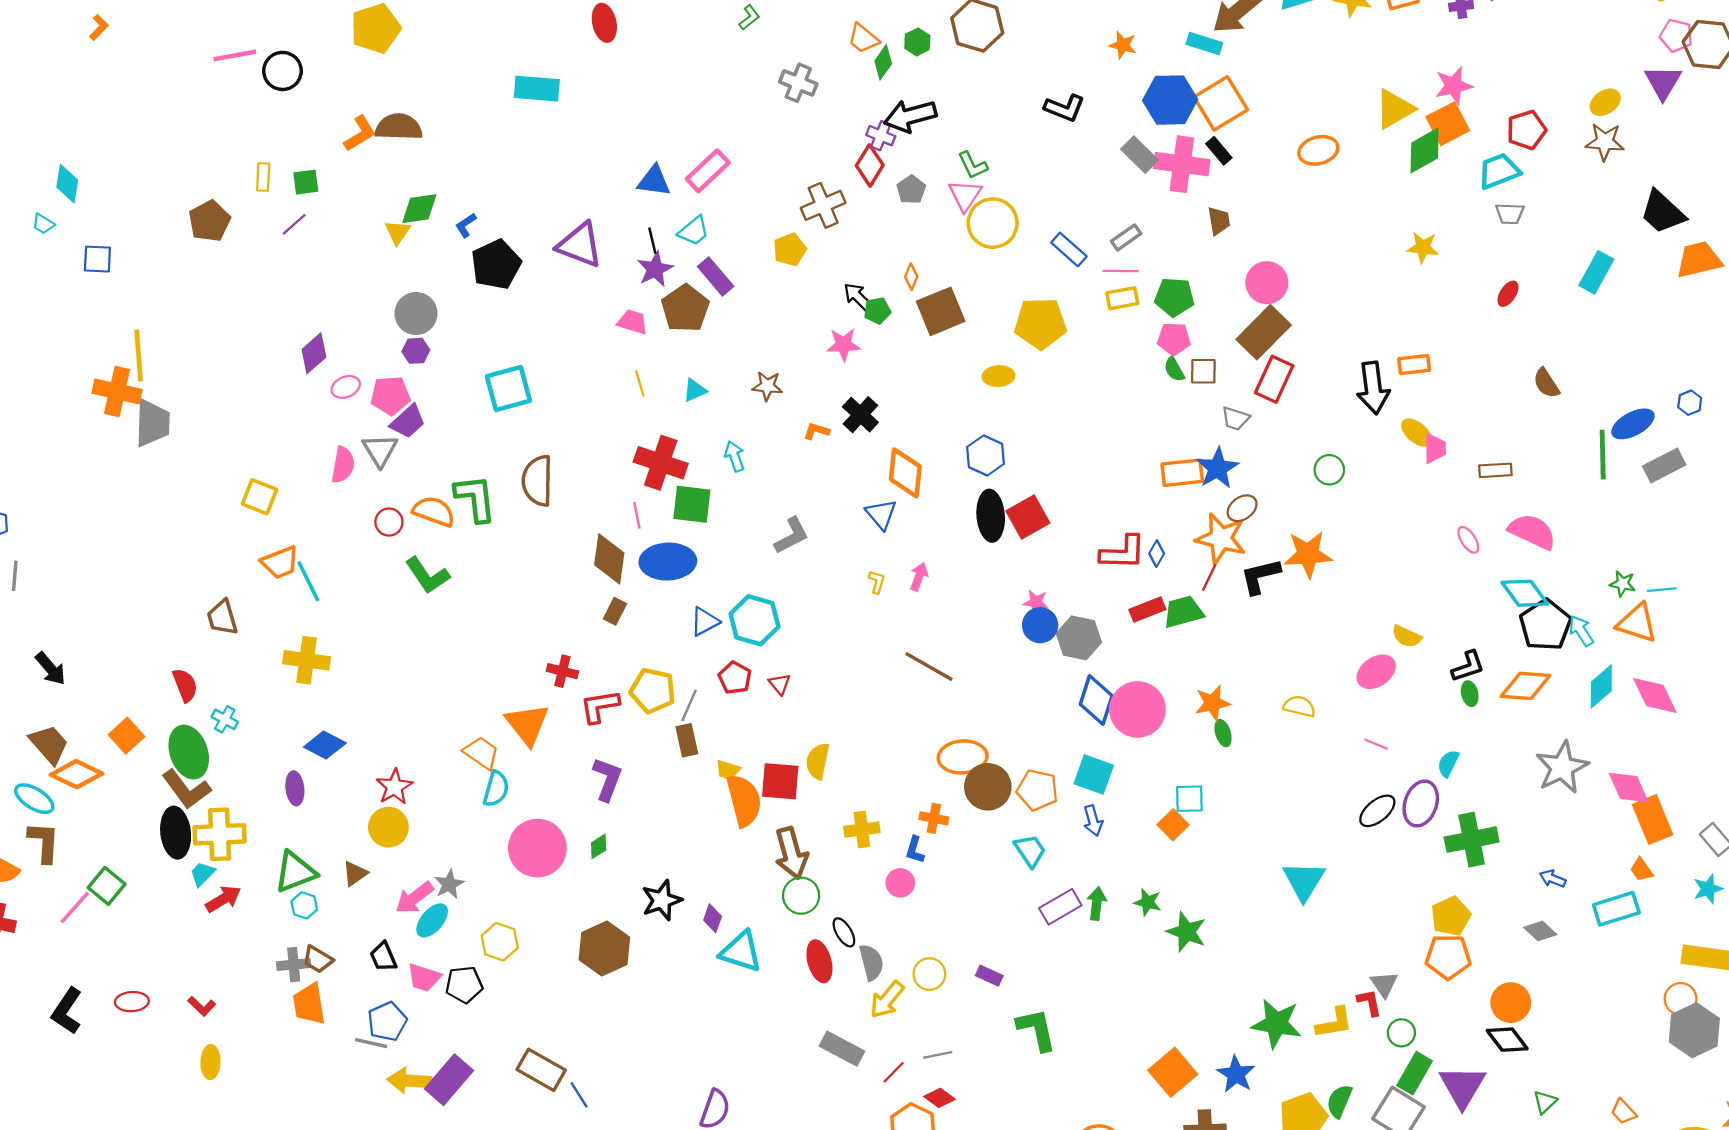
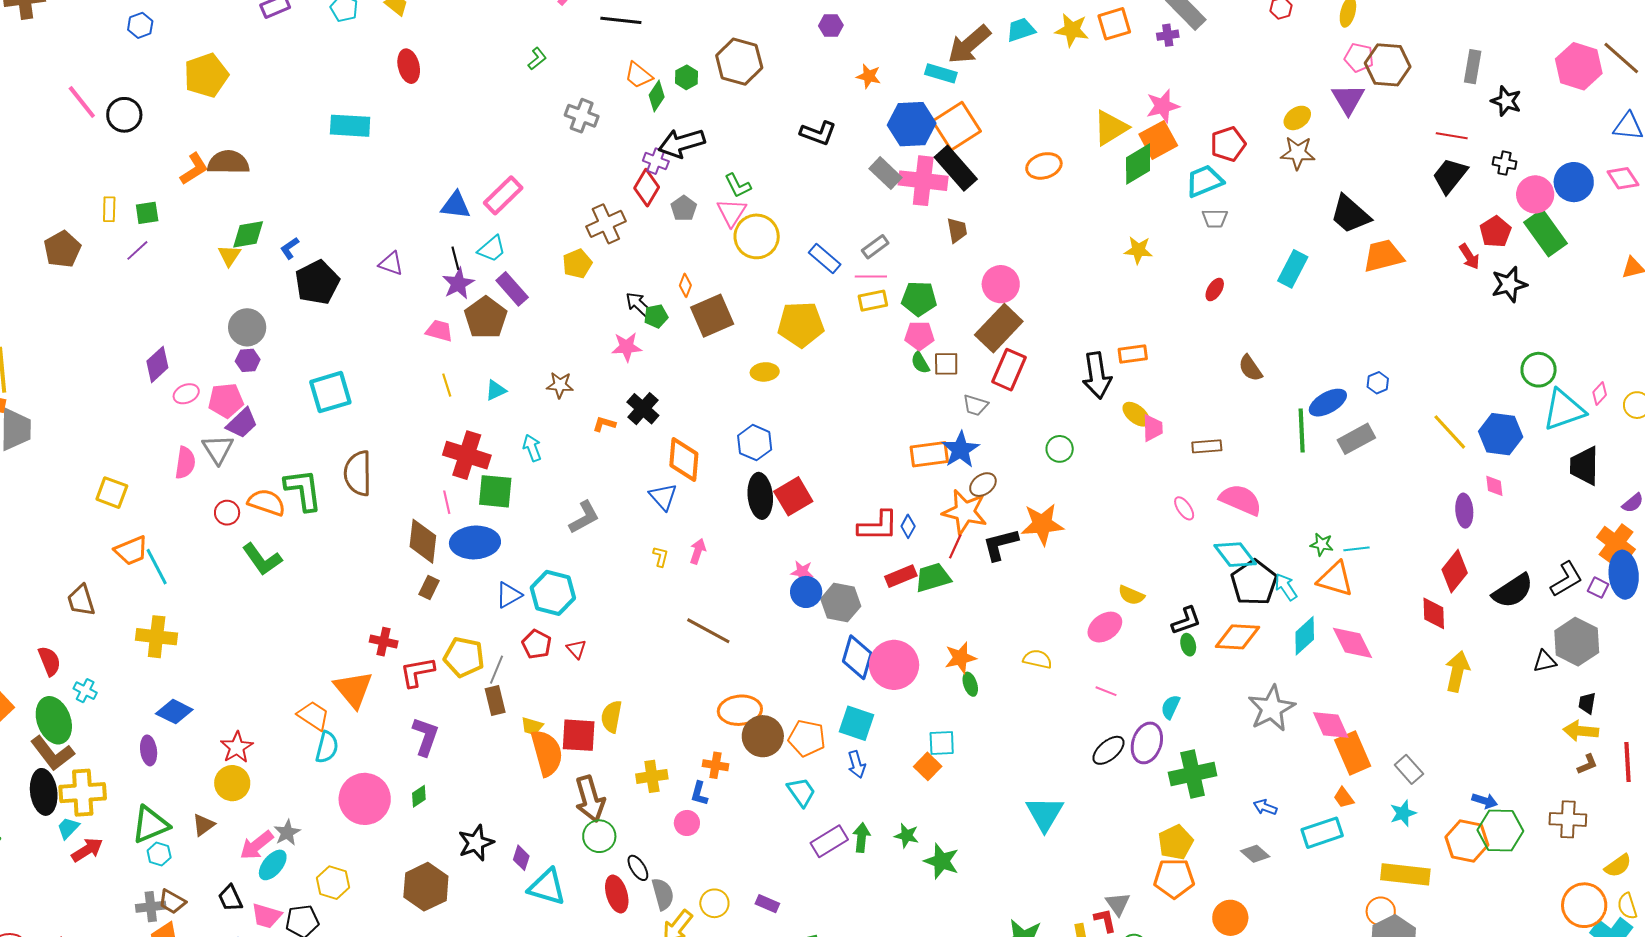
pink line: (235, 55) -> (82, 102), turned 63
black rectangle: (1219, 151) -> (956, 168), size x1.8
purple triangle: (580, 245) -> (391, 264), size x0.6

